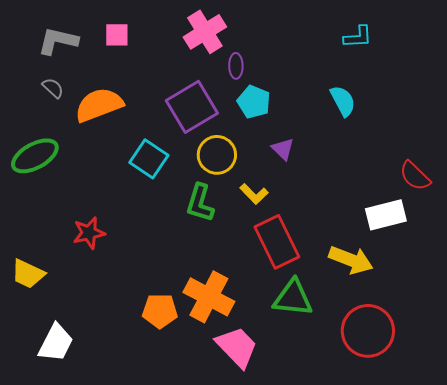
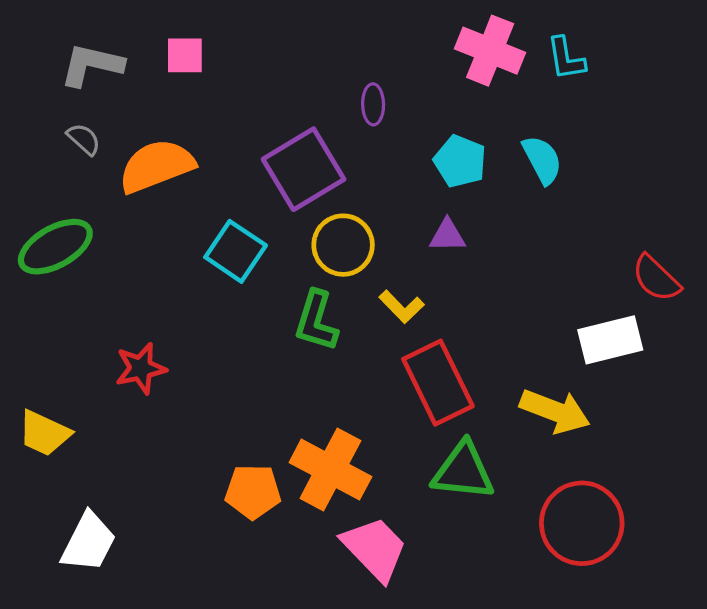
pink cross: (205, 32) -> (490, 51), moved, turned -36
cyan L-shape: (358, 37) -> (566, 58), turned 84
cyan pentagon: (254, 102) -> (460, 161), moved
purple triangle: (283, 149) -> (447, 236), turned -45

